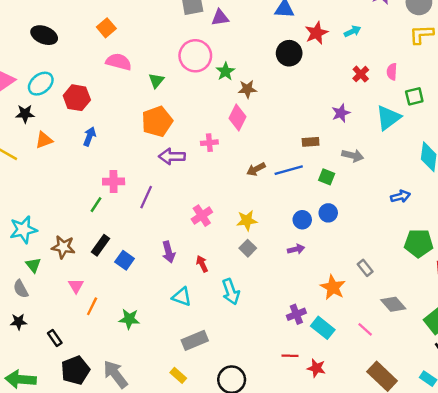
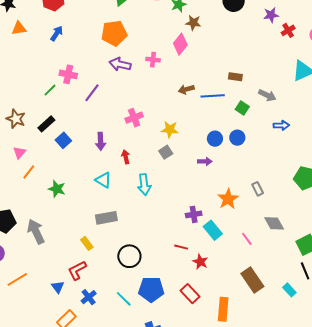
purple star: (341, 113) -> (271, 15), moved
blue arrow: (400, 196) -> (281, 125), moved

